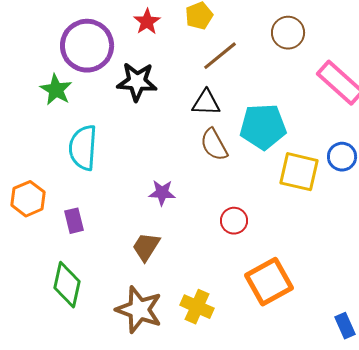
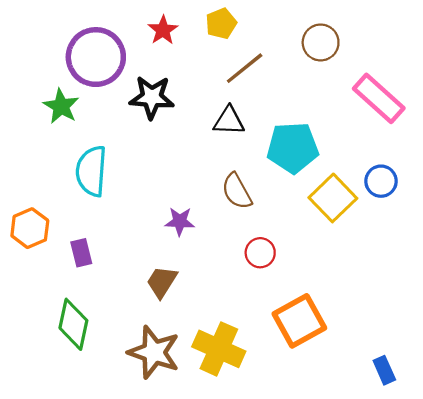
brown semicircle: (214, 145) -> (237, 191), moved
yellow square: (299, 172) -> (333, 198), turned 33
yellow cross: (197, 307) -> (219, 349), size x1.4

